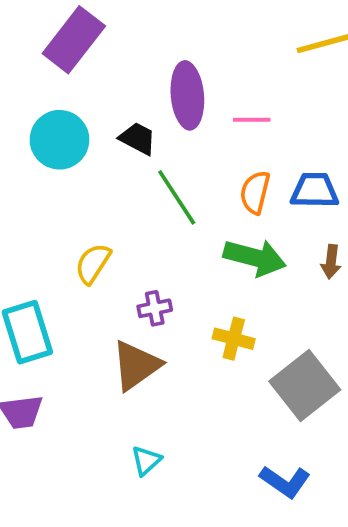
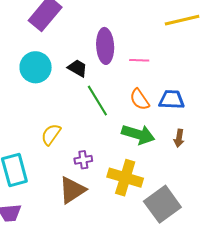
orange semicircle: (255, 192) -> (140, 99), turned -50
yellow cross: (234, 339) -> (125, 178), size x1.6

